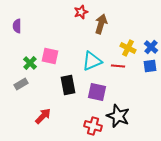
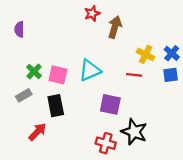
pink square: (50, 56) -> (58, 75), moved
cyan triangle: (92, 61) -> (90, 70), moved
black rectangle: (68, 85) -> (56, 106), moved
red arrow: (43, 116) -> (37, 132), moved

